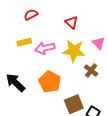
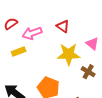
red semicircle: (31, 15) -> (11, 24), moved
pink arrow: (45, 48) -> (32, 33), moved

